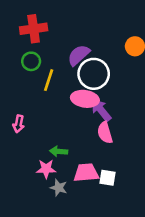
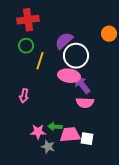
pink arrow: (19, 124) -> (24, 96), moved
pink semicircle: (105, 133) -> (85, 103), turned -72
green arrow: (59, 151) -> (55, 127), moved

